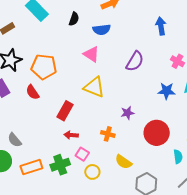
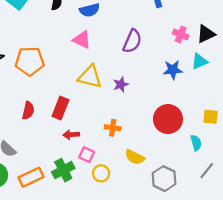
red semicircle: (33, 92) -> (28, 111), moved, turned -126
purple star: (127, 113) -> (121, 84), moved

